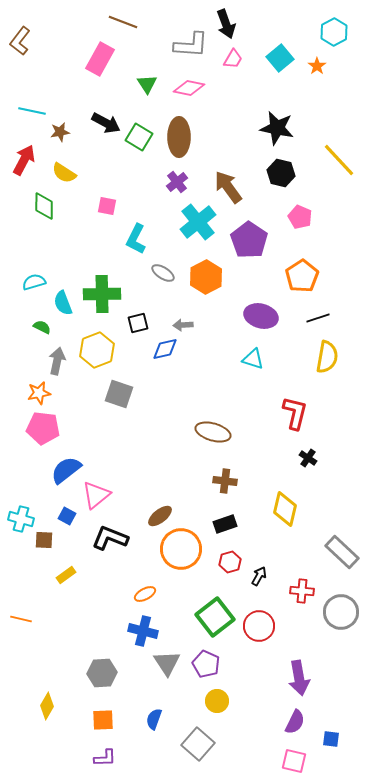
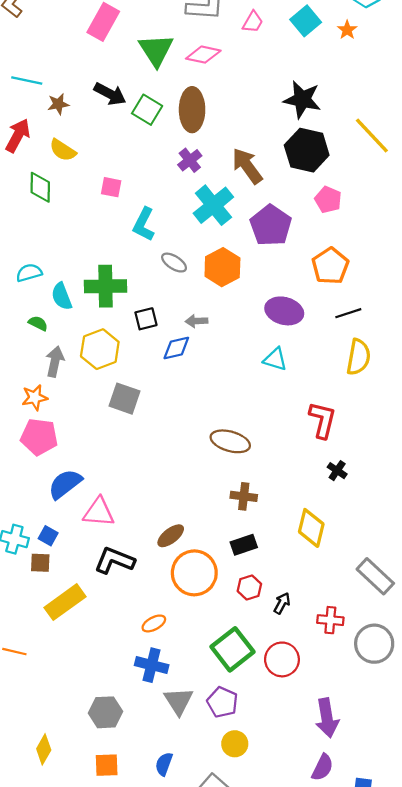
green triangle: (147, 84) -> (156, 50), size x1.6
black hexagon: (281, 173) -> (307, 150), size x1.4
pink triangle: (96, 495) -> (99, 512), turned 44
blue square: (67, 516) -> (48, 536), moved
yellow rectangle: (66, 575) -> (65, 602), size x1.8

